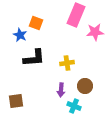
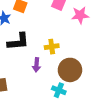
brown circle: (85, 86) -> (70, 70), size x1.5
purple arrow: (61, 90) -> (37, 65), moved

